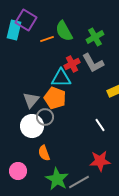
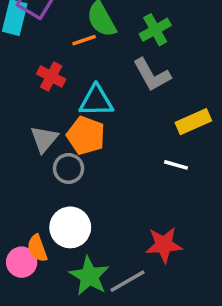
orange line: (47, 39) -> (84, 40), moved
red cross: (72, 64) -> (51, 77), moved, turned -35
white line: (100, 125) -> (176, 165), moved, turned -40
white circle: (32, 126) -> (70, 227), moved
orange semicircle: (44, 153) -> (37, 248), moved

